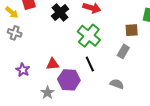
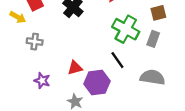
gray cross: (15, 33) -> (35, 42), moved
green cross: (89, 36) -> (126, 29), moved
gray semicircle: (117, 84) -> (152, 77), size x1.5

